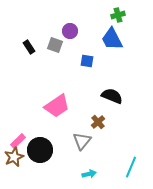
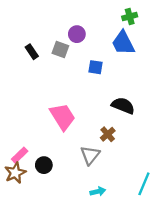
pink trapezoid: (57, 106) -> (63, 117), turned -88
black circle: (40, 150) -> (44, 165), size x0.6

